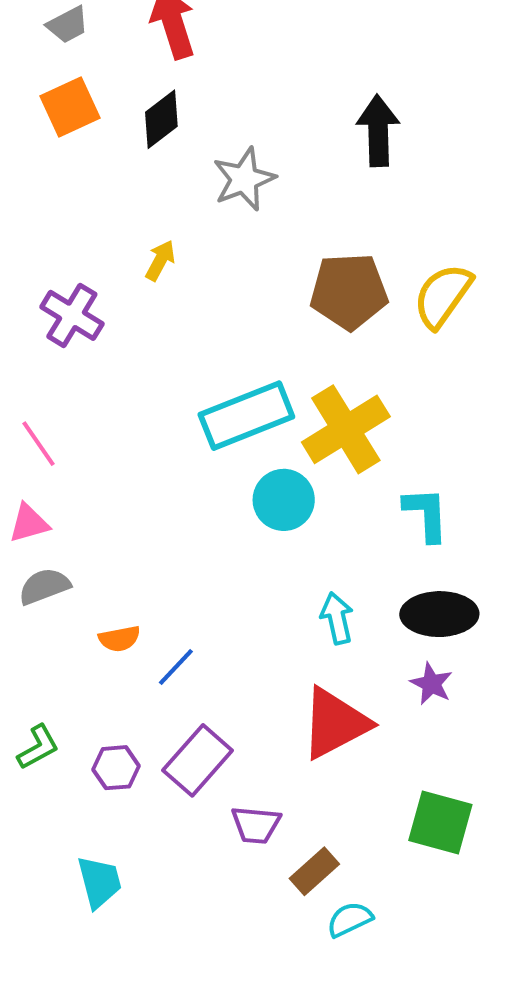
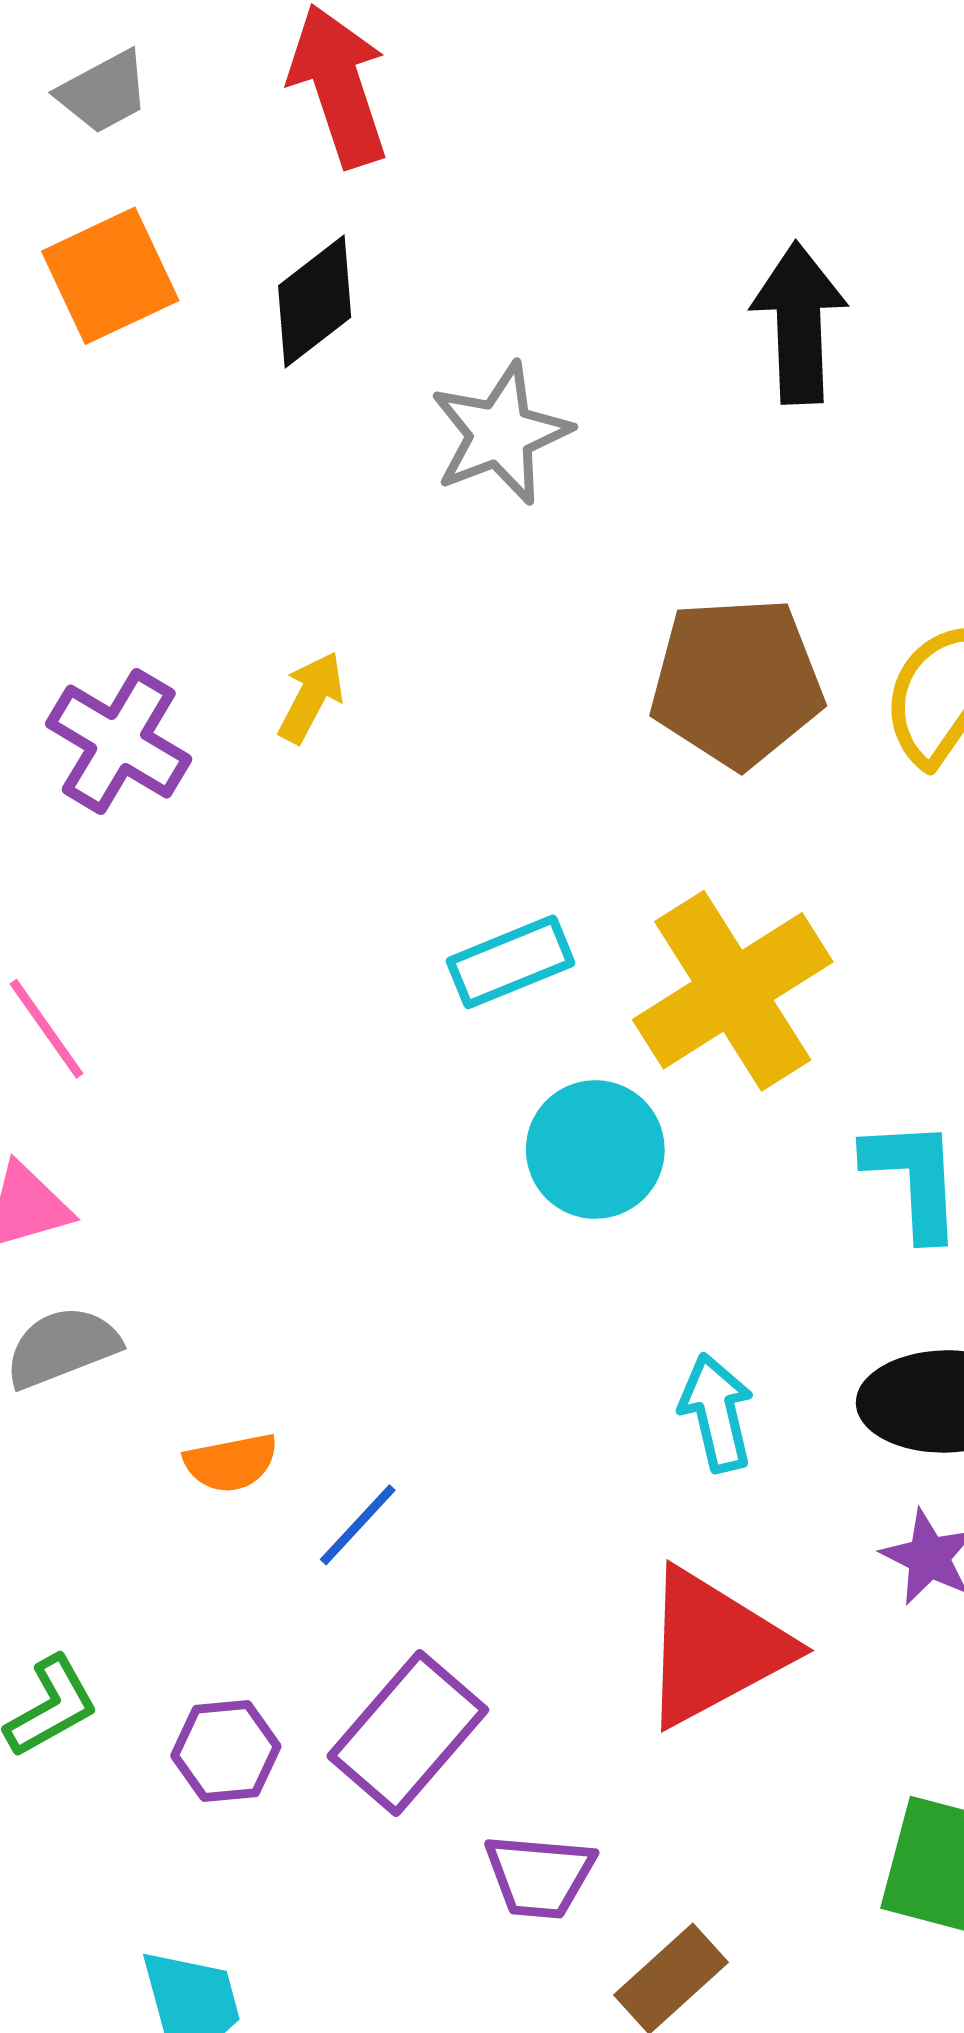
yellow arrow: (160, 260) -> (311, 697), moved
cyan rectangle: (246, 416) -> (511, 962), size x0.6

